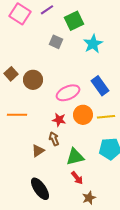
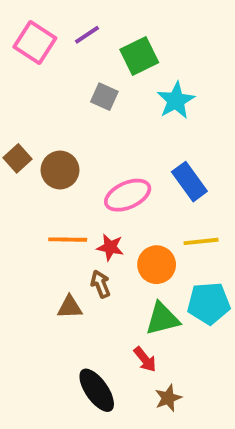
orange line: (17, 115) -> (68, 240), moved
orange circle: (83, 115) -> (157, 265), moved
brown triangle: (38, 151) -> (70, 307), turned 32
green triangle: (75, 157) -> (162, 319), moved
black ellipse: (40, 189) -> (97, 390), moved

